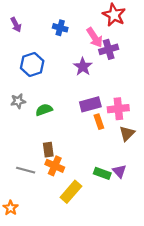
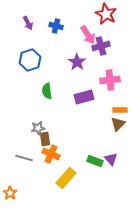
purple arrow: (16, 25) -> (28, 23), moved
gray star: (18, 101) -> (38, 128), moved
pink cross: (118, 109) -> (110, 80), moved
green semicircle: (44, 110) -> (47, 91), moved, turned -77
orange rectangle: (99, 122) -> (120, 110), moved, turned -72

